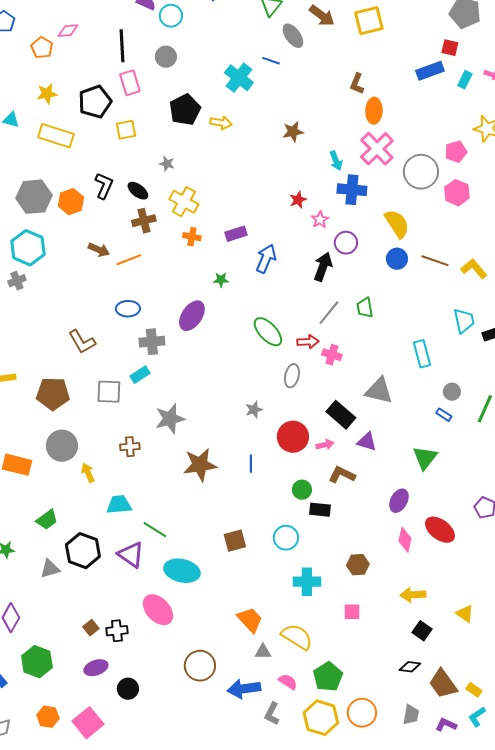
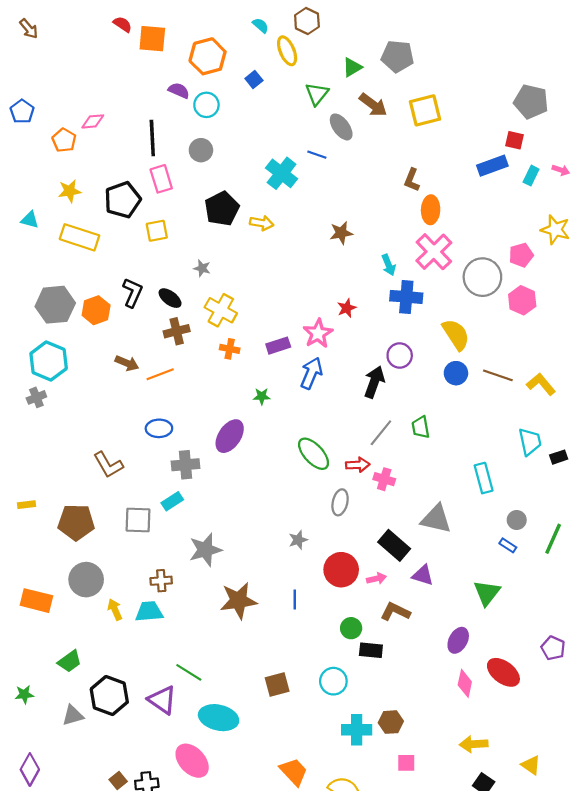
pink star: (320, 220) -> (318, 333), moved, size x1.5
cyan trapezoid: (119, 505) -> (149, 612), moved
brown hexagon: (358, 565) -> (391, 722), moved

